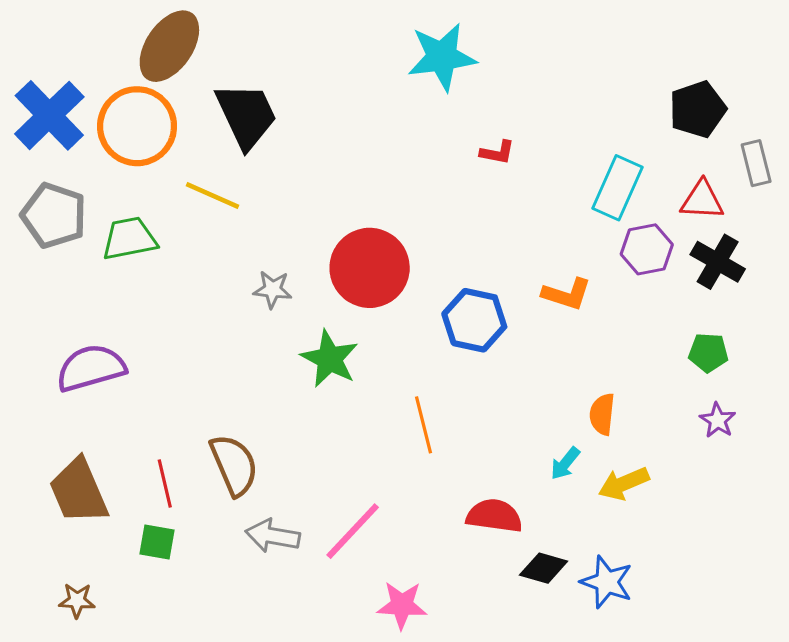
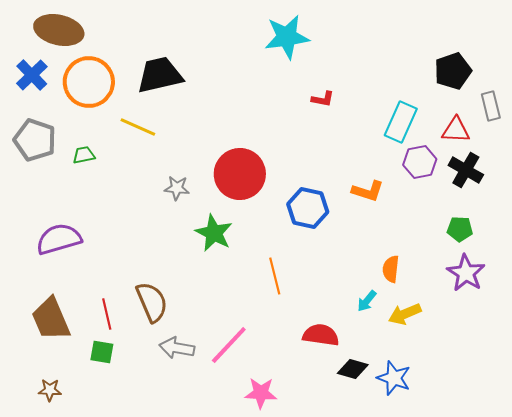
brown ellipse: (169, 46) -> (59, 30), moved, turned 69
blue cross: (49, 115) -> (32, 75), size x0.7
black trapezoid: (246, 115) -> (160, 75), turned -78
green trapezoid: (129, 239) -> (84, 155), size x0.6
purple star: (718, 420) -> (466, 273), size x1.6

